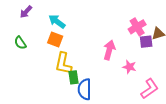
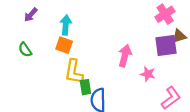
cyan arrow: (57, 21) -> (66, 25), turned 60
pink cross: (137, 27) -> (165, 14), moved
purple square: (146, 42) -> (166, 45), size x1.5

